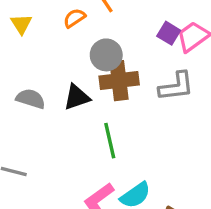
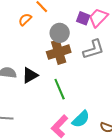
gray circle: (106, 55) -> (60, 33), moved
black triangle: (77, 97) -> (30, 75), moved

